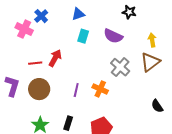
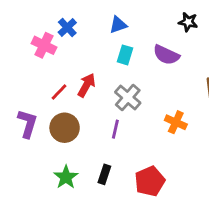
red line: (35, 63) -> (59, 92), turned -40
gray cross: (120, 67) -> (128, 98), moved
orange cross: (100, 89) -> (176, 122), moved

